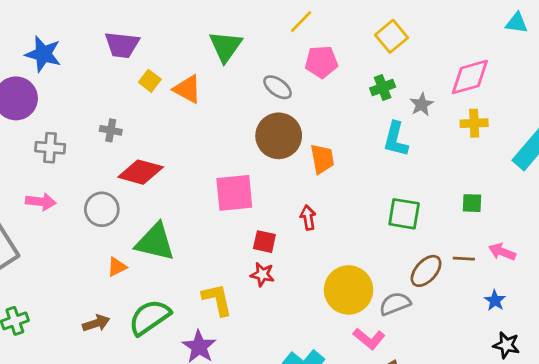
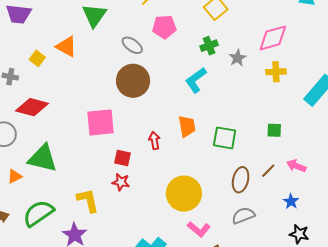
yellow square: (150, 81) -> (37, 58), moved
cyan L-shape: (396, 139) -> (196, 80), moved, turned 40
orange trapezoid: (322, 159) -> (187, 126), moved
brown line: (464, 259) -> (268, 171), turned -49
brown ellipse: (426, 271) -> (241, 180), turned -30
gray semicircle: (395, 304) -> (243, 216), moved

